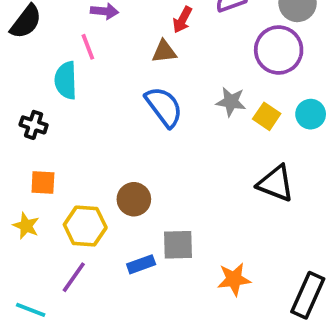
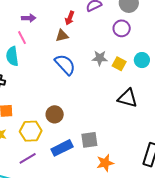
purple circle: (279, 50) -> (122, 28), size x0.7
gray square: (178, 245) -> (89, 140), moved
blue rectangle: (141, 264) -> (62, 148), size x1.5
purple line: (74, 277) -> (28, 158), turned 30
orange star: (234, 279) -> (105, 163), moved

